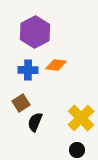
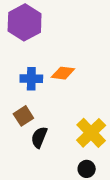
purple hexagon: (35, 32) -> (25, 22), moved

